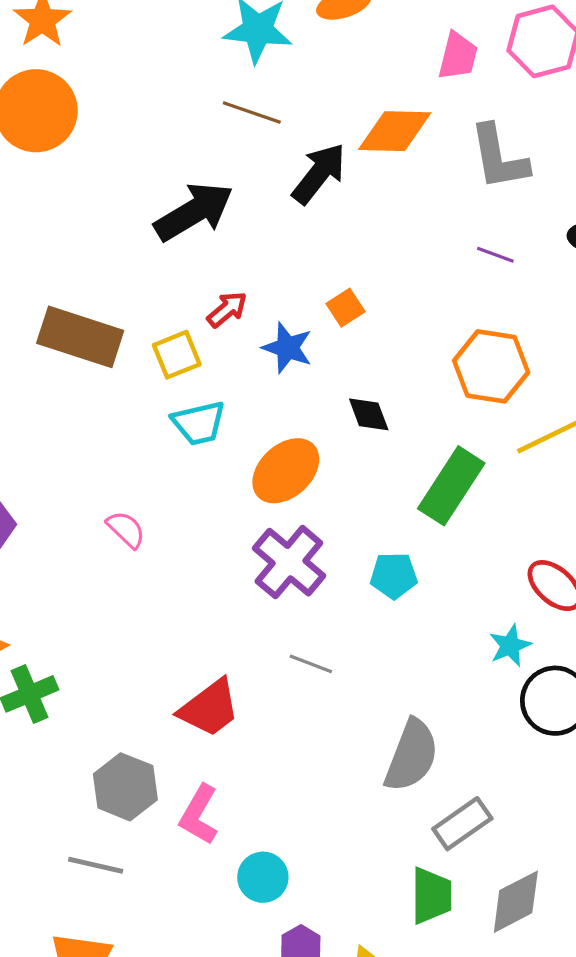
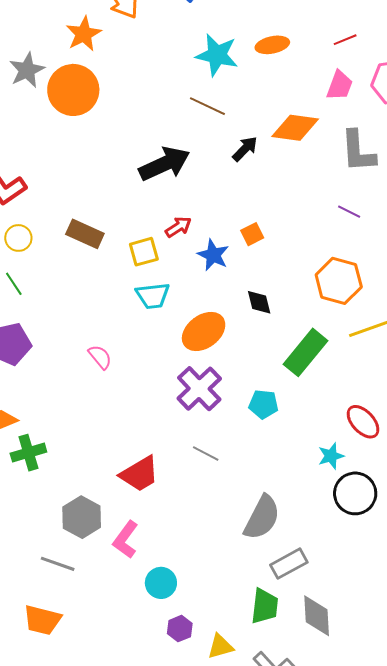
black arrow: (319, 174) -> (245, 149), size x0.7
brown rectangle: (80, 337) -> (85, 234), size x0.7
gray diamond: (516, 902) -> (317, 616), turned -72

